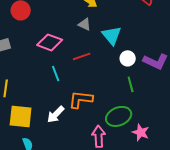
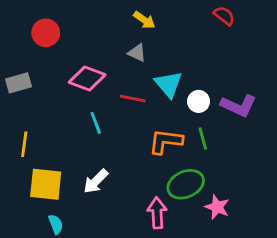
cyan triangle: (112, 35) -> (169, 84), moved
red line: (82, 56) -> (133, 99), turned 30
orange L-shape: (81, 99) -> (166, 141), moved

